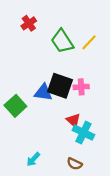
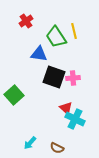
yellow line: (89, 42) -> (74, 31), moved, turned -56
blue triangle: (43, 92) -> (39, 54), moved
brown semicircle: (75, 164) -> (57, 148), moved

